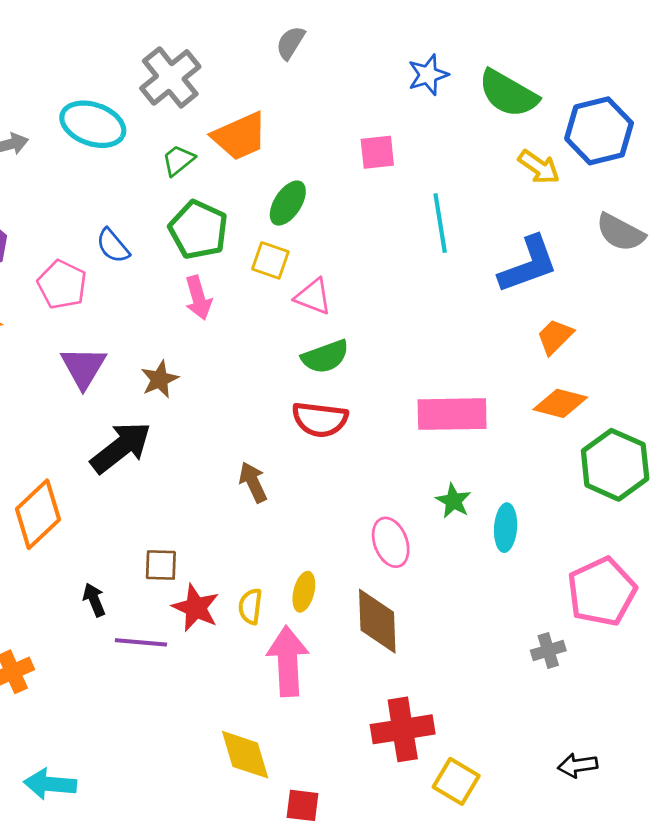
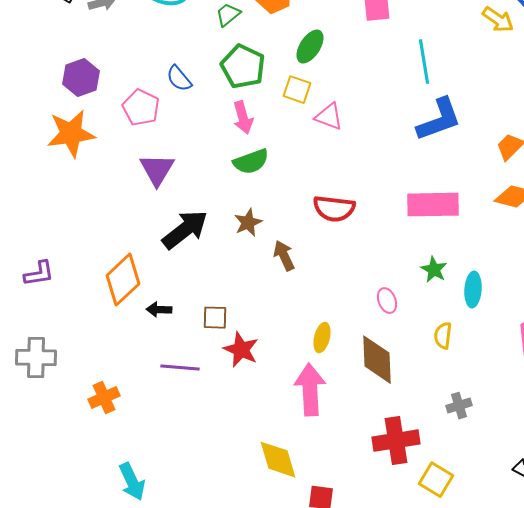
blue L-shape: (528, 264) -> (439, 120), moved
green semicircle: (325, 357) -> (251, 162), moved
brown star: (160, 379) -> (248, 223), moved
pink ellipse: (391, 542) -> (387, 301), size x0.7
black arrow: (94, 600) -> (159, 310), moved, turned -65
yellow semicircle: (250, 606) -> (443, 336), moved
purple line: (141, 642) -> (180, 368), moved
gray cross: (548, 650) -> (459, 406), moved
cyan arrow: (50, 784) -> (132, 482), turned -120

